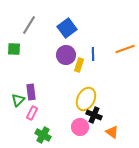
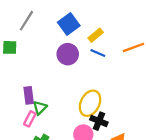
blue line: (93, 54) -> (98, 53), turned -64
yellow rectangle: (79, 65) -> (96, 35), moved, turned 32
green triangle: (18, 100) -> (40, 108), moved

